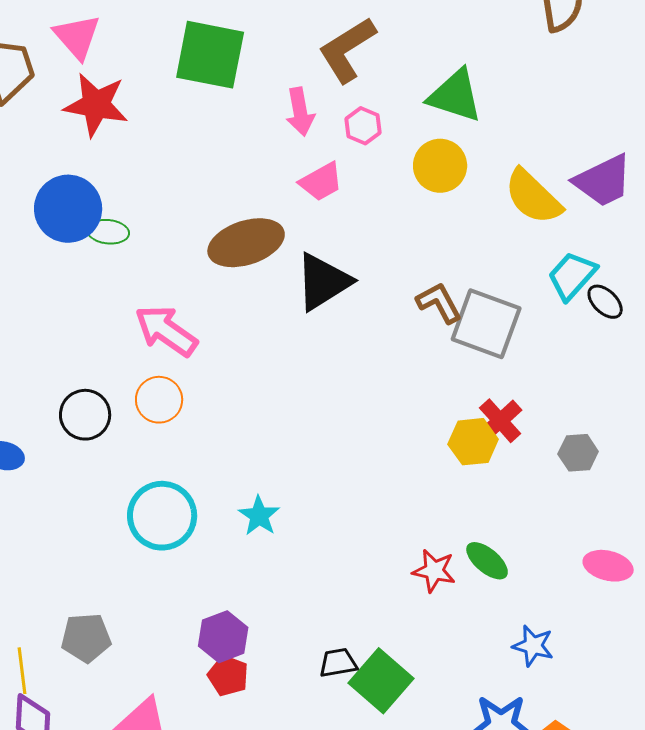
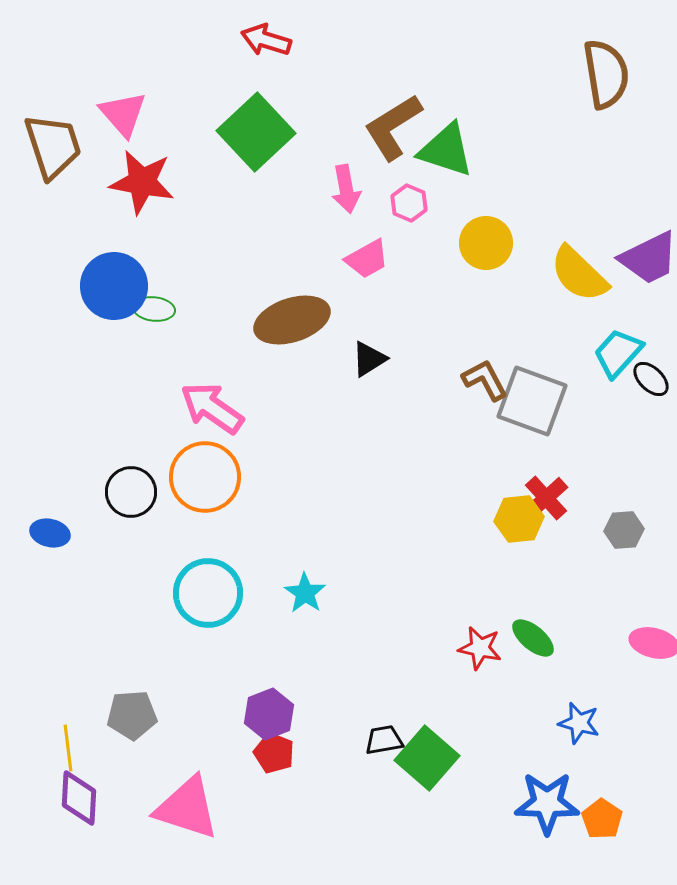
green square: (210, 55) -> (256, 132), turned 36
green triangle: (455, 96) -> (446, 150), moved
black triangle: (323, 282) -> (369, 359), size x0.6
orange circle: (159, 400) -> (205, 477), size x1.5

